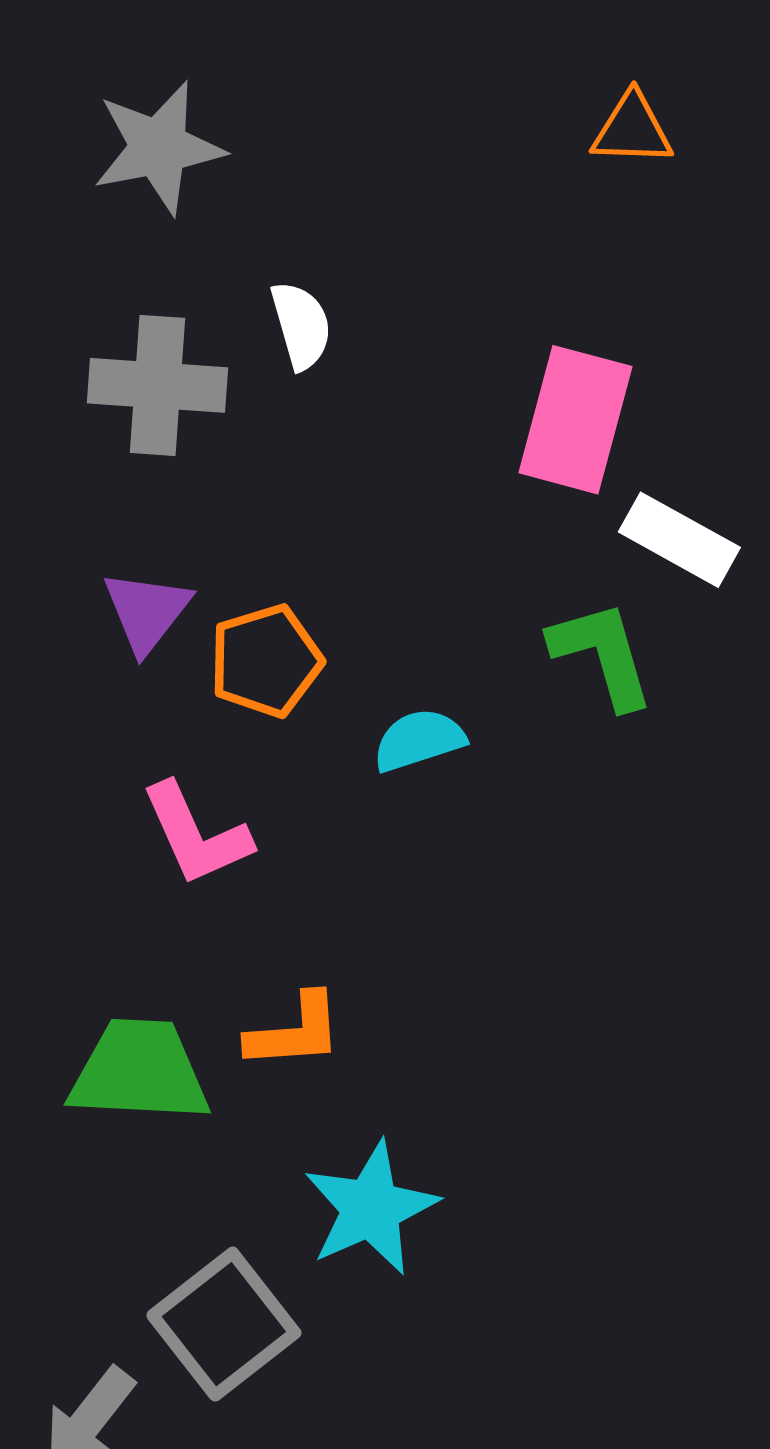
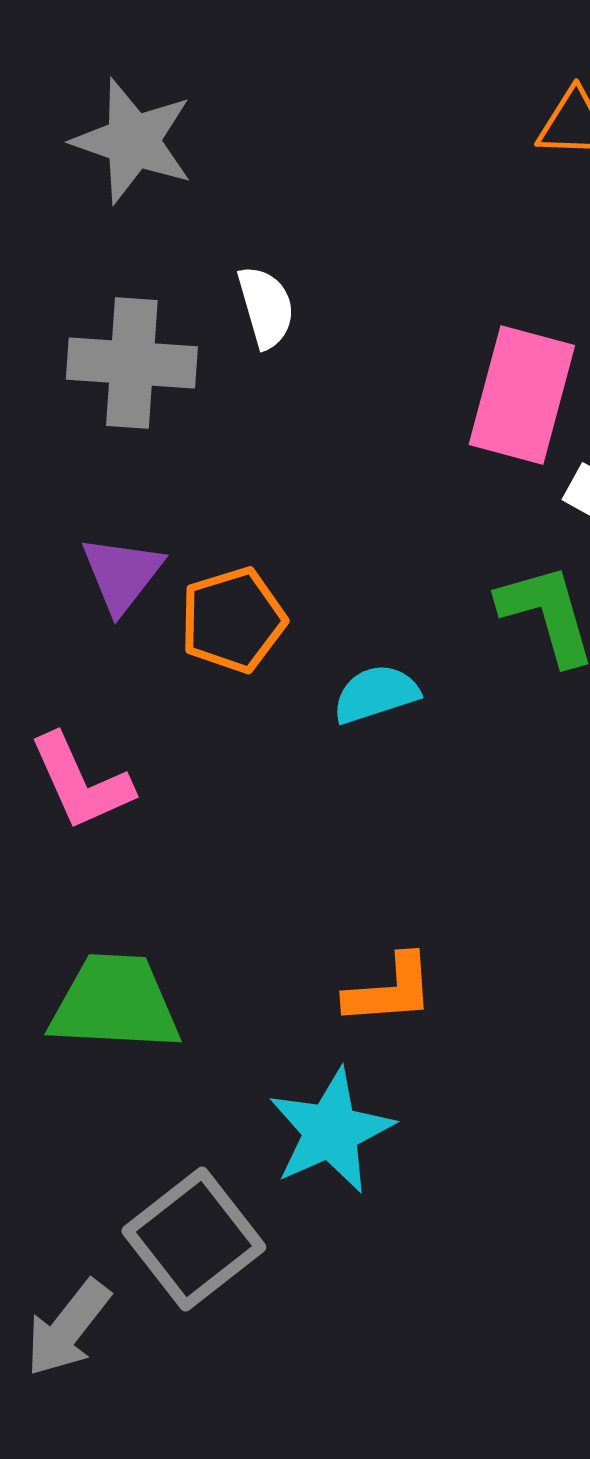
gray star: (159, 148) -> (133, 141), turned 30
pink L-shape: (196, 834) -> (81, 782), moved
orange L-shape: (295, 1031) -> (390, 990), moved

